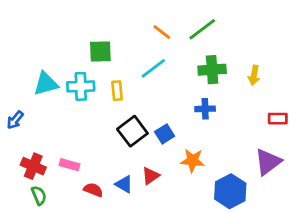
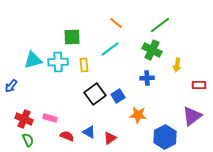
green line: (202, 29) -> (160, 25), moved
green cross: (212, 70) -> (152, 50), turned 30
yellow arrow: (254, 75) -> (177, 65), moved
red triangle: (151, 176) -> (110, 138), moved

